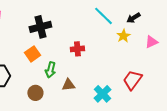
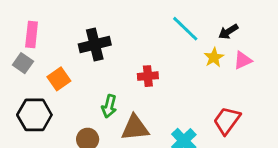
pink triangle: (151, 42) -> (243, 60), moved
orange square: (32, 54) -> (59, 79), moved
brown triangle: (68, 85) -> (135, 128), size x1.5

